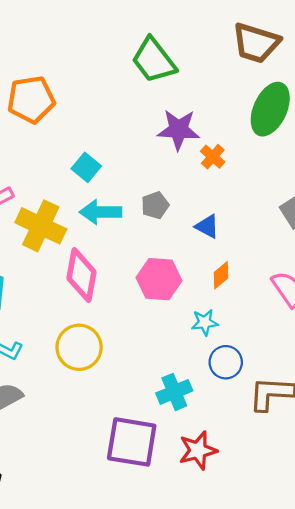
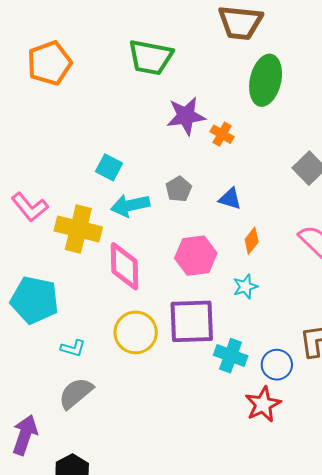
green trapezoid: (154, 60) -> (150, 57), turned -30
orange pentagon: (31, 99) -> (50, 63), moved
blue circle: (226, 362) -> (277, 365), moved
cyan cross: (174, 392) -> (231, 356), turned -36
purple square: (132, 442) -> (192, 321), moved

